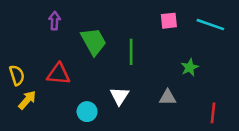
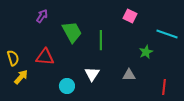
purple arrow: (55, 21) -> (42, 16), turned 32
pink square: (169, 21) -> (130, 16), turned 32
cyan line: (210, 25) -> (167, 34), moved

